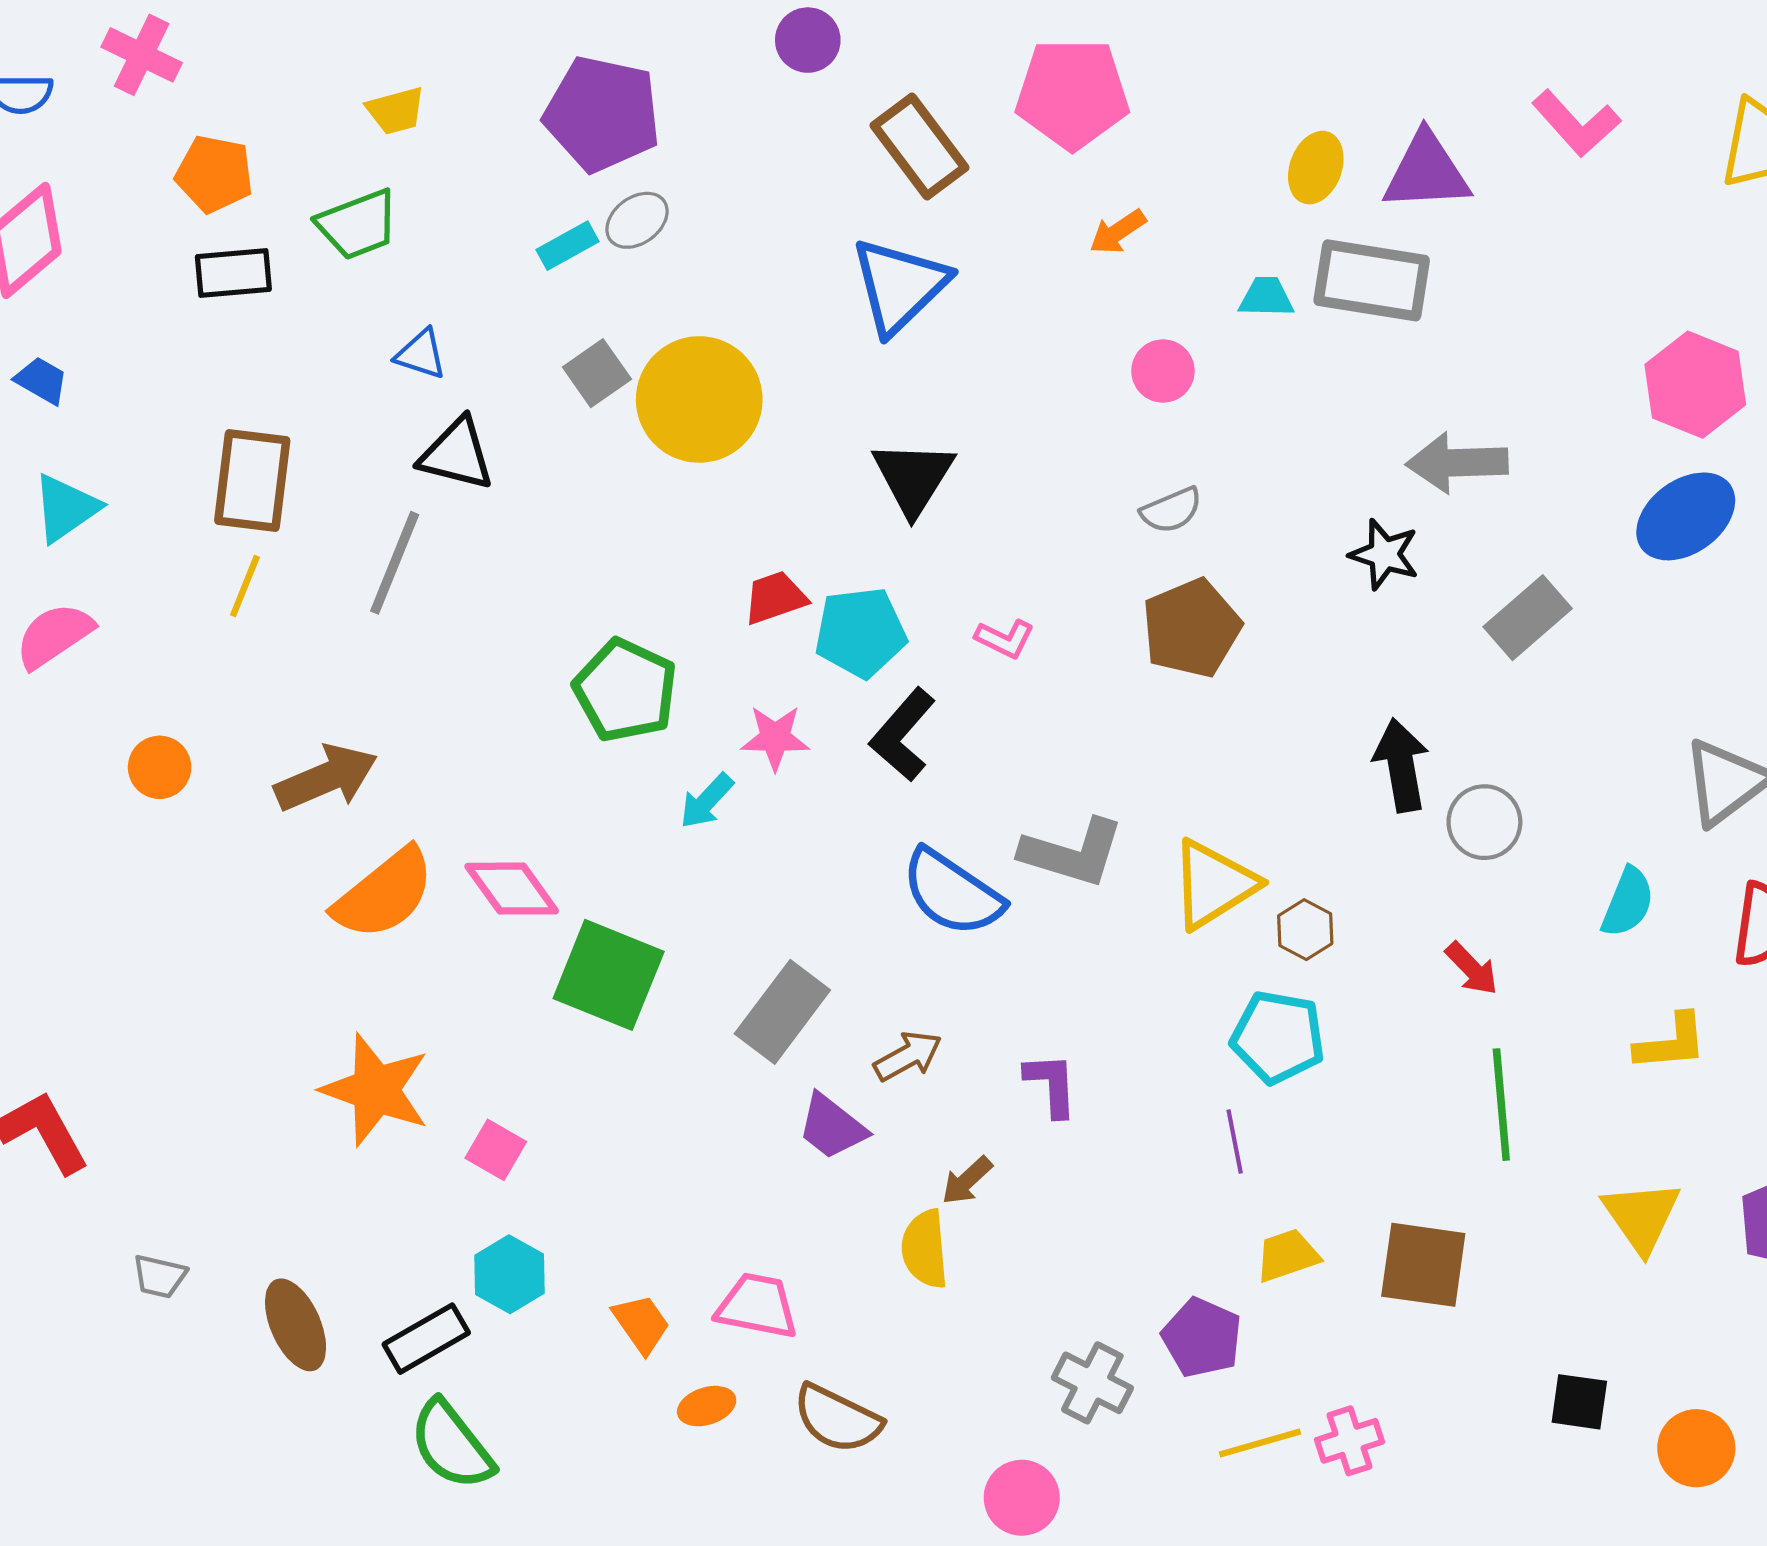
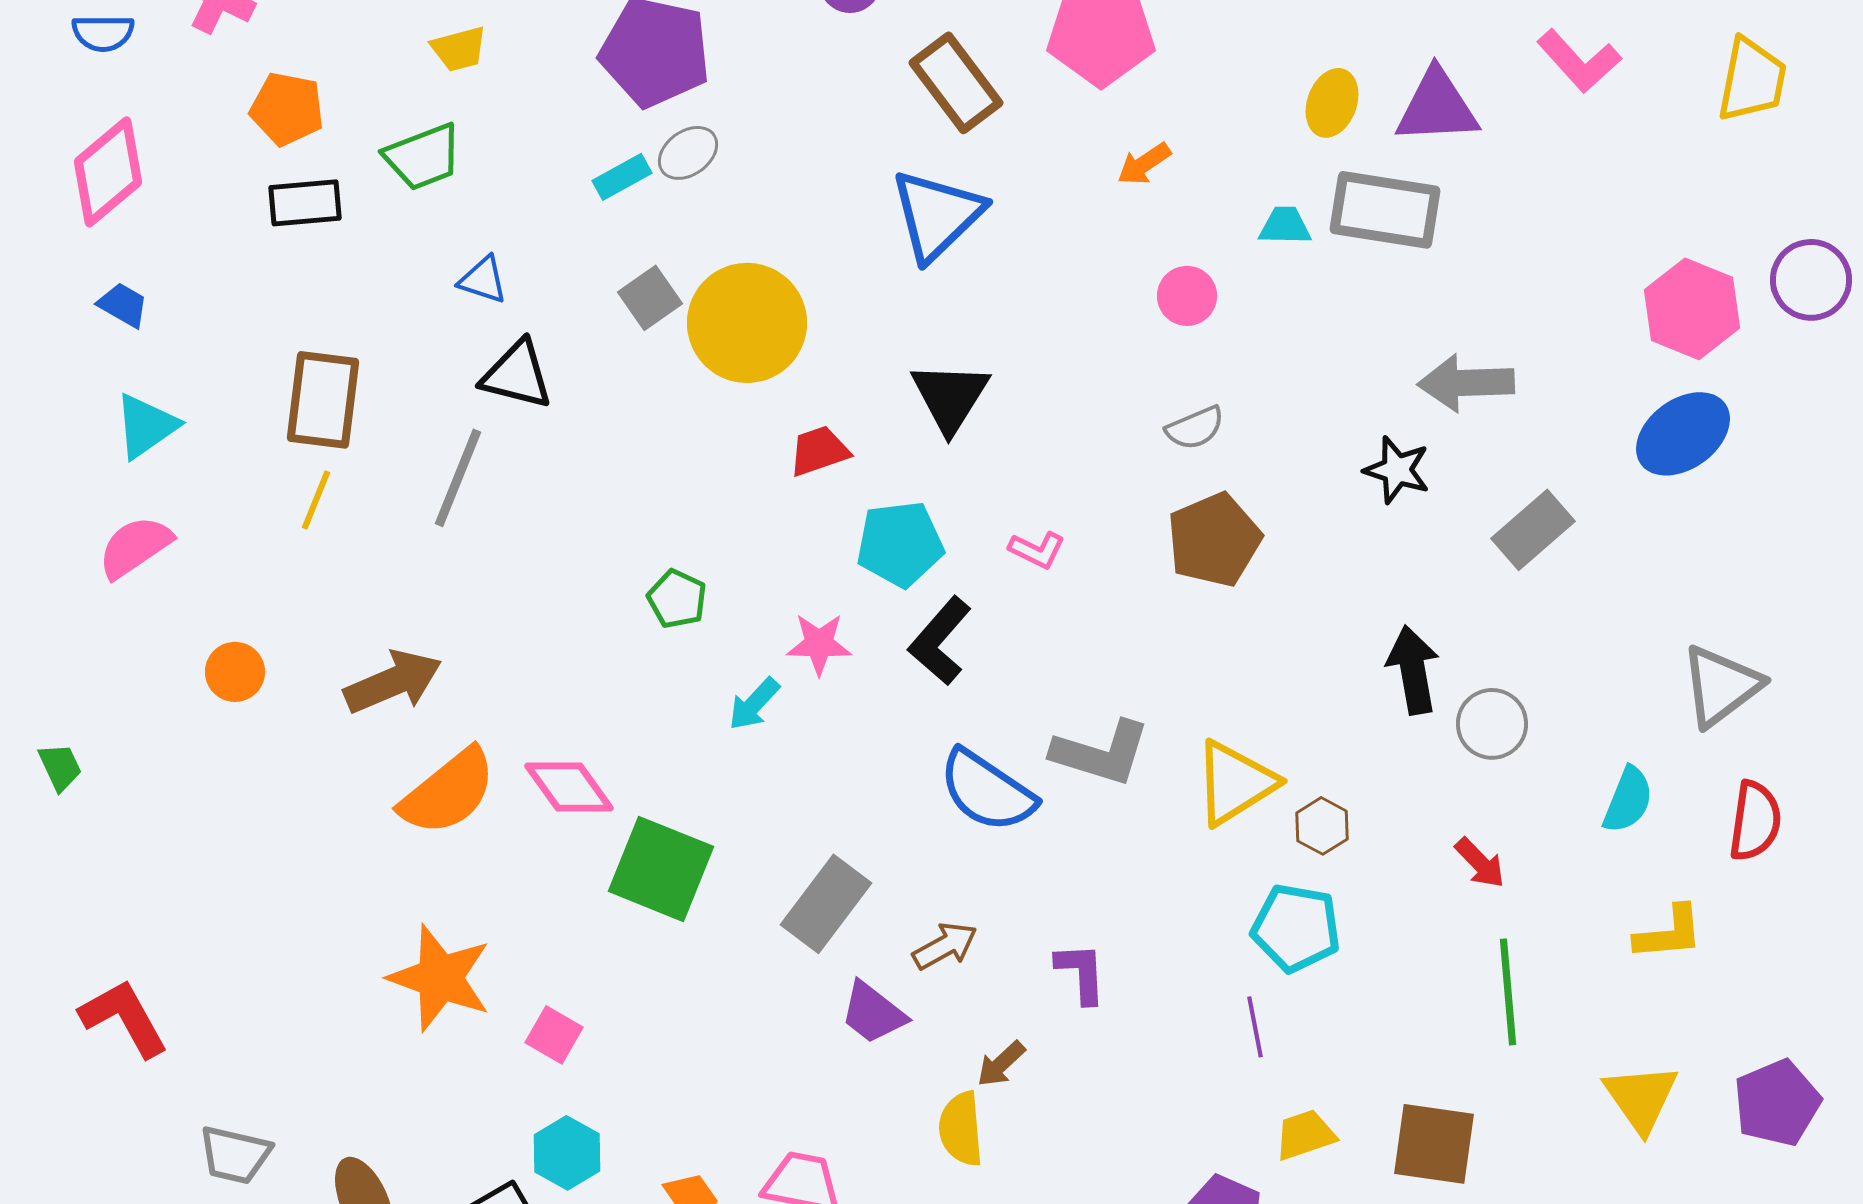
red trapezoid: (775, 598) -> (819, 451), moved
green pentagon: (625, 690) -> (677, 599), size x0.6
gray trapezoid: (160, 1276) -> (235, 1155), size x1.4

